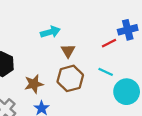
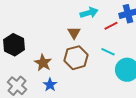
cyan arrow: (50, 32) -> (89, 13), moved
brown star: (34, 84) -> (43, 63), turned -30

